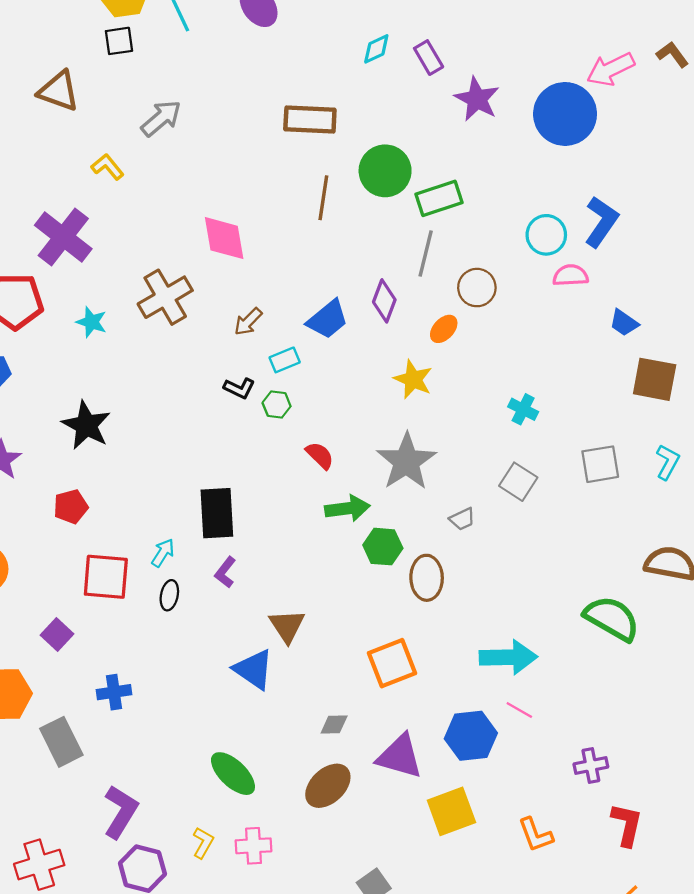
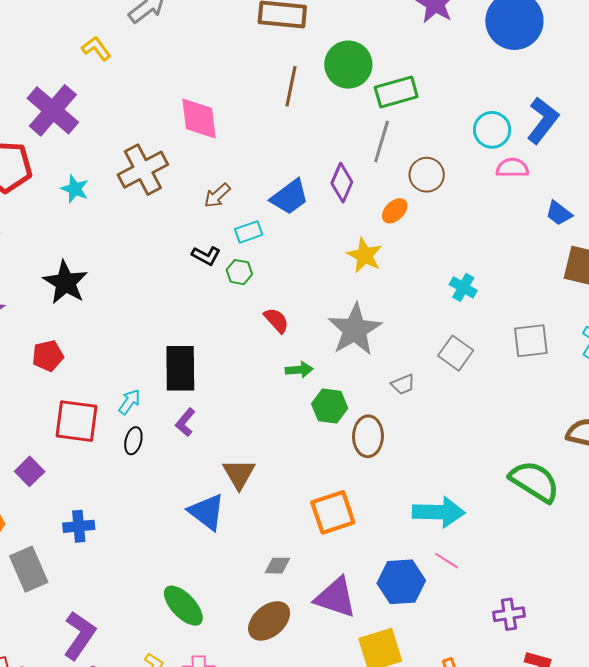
green arrow: (347, 508) -> (299, 370), size x0.7

